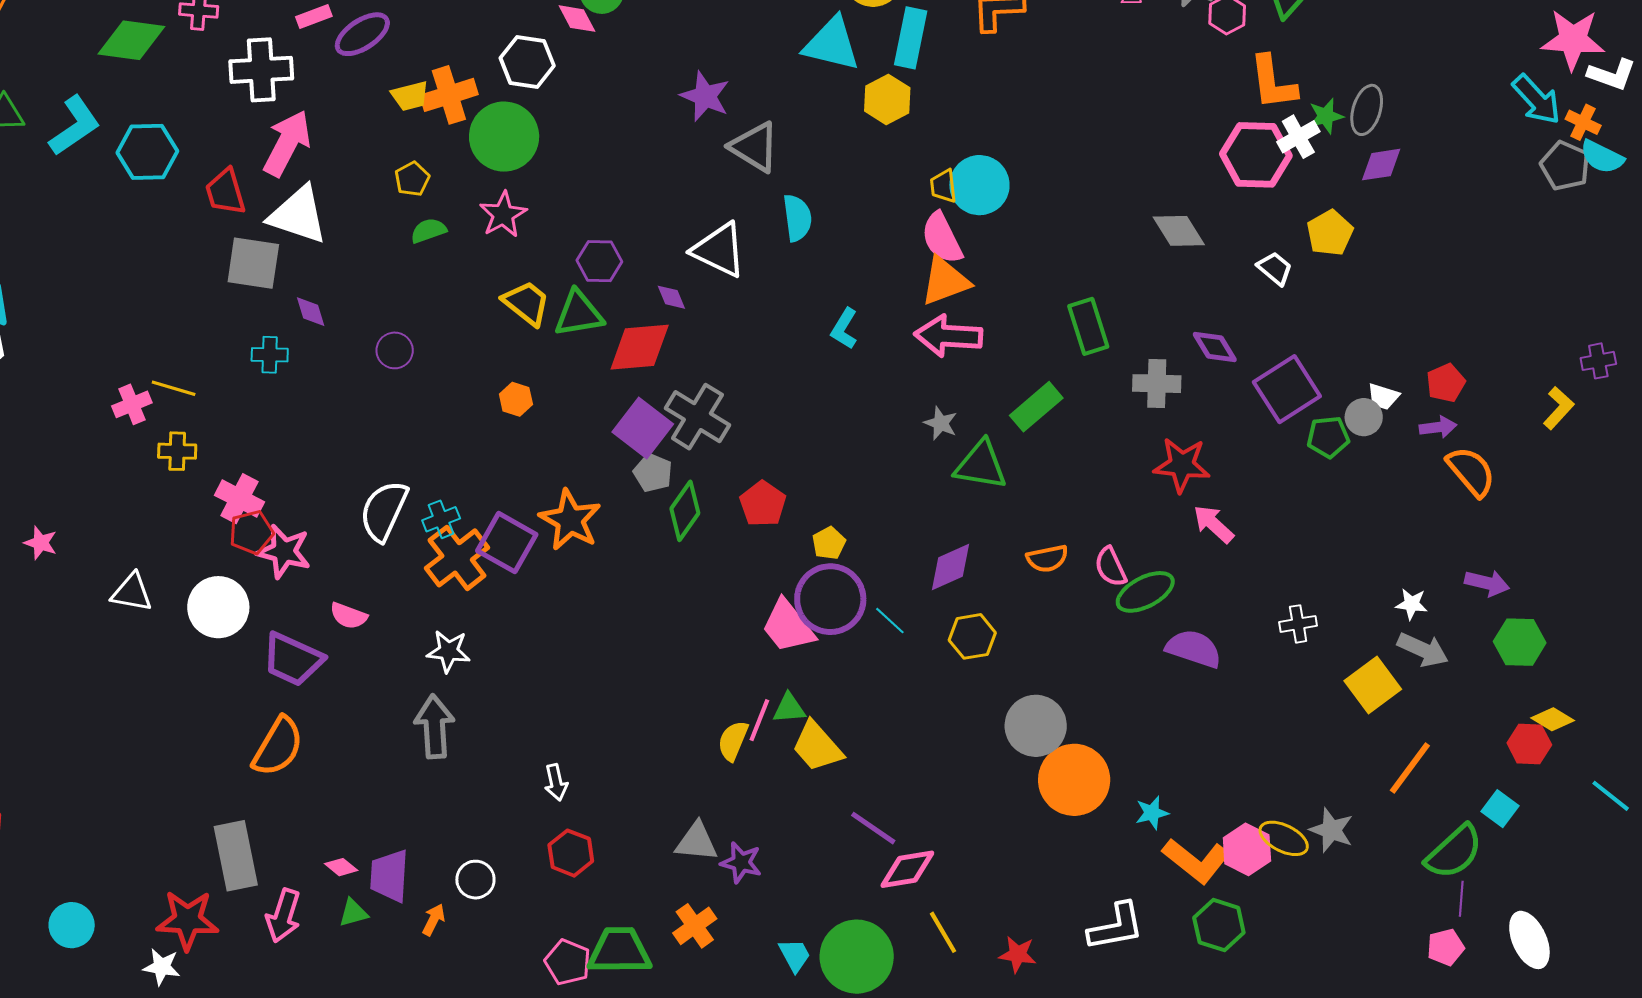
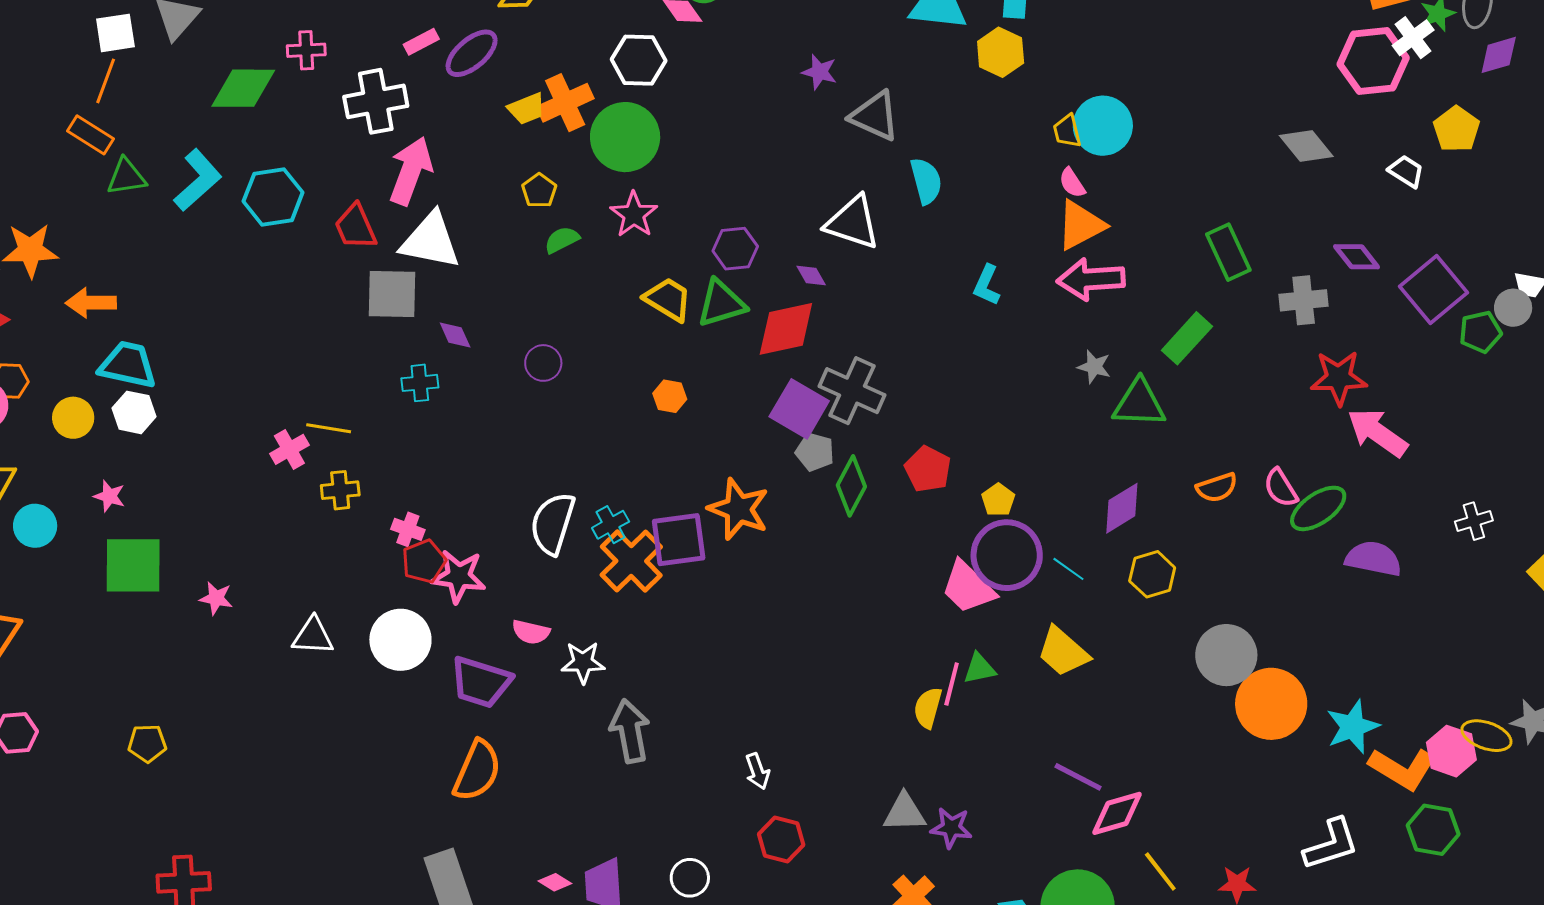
purple star: (705, 96) -> (819, 72), size x0.7
pink semicircle: (942, 238) -> (1072, 183), size x0.6
pink cross: (239, 499) -> (408, 529), size x0.7
pink arrow: (1213, 524) -> (1377, 433), size x1.4
purple square: (507, 543) -> (679, 540), turned -30
white star: (449, 651) -> (583, 662), moved
yellow trapezoid: (817, 747) -> (1063, 652), moved
cyan star: (1152, 813) -> (1353, 727), size x1.6

